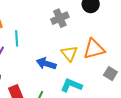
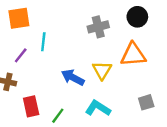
orange triangle: (94, 49) -> (133, 55), moved
gray square: (110, 74) -> (146, 102), turned 32

